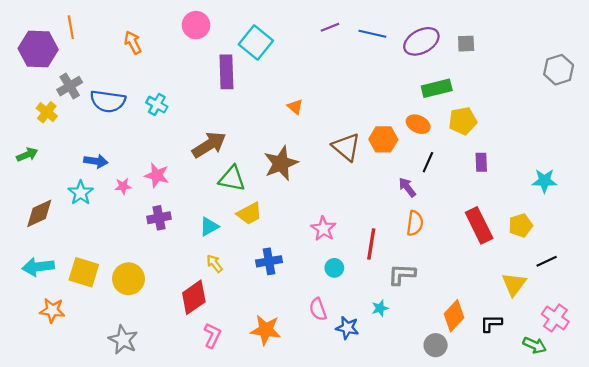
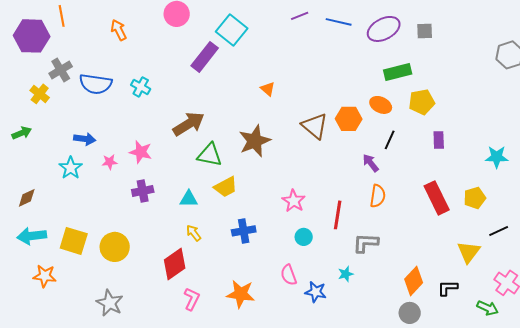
purple rectangle: (226, 72) -> (205, 57), turned 40
brown diamond: (39, 213) -> (27, 198), moved, size x0.7
cyan triangle: (209, 226) -> (189, 199), turned 30
gray circle: (436, 345) -> (410, 313), moved

